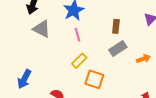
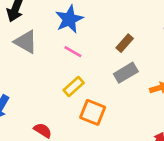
brown rectangle: (116, 26) -> (125, 43), turned 32
pink line: (77, 35) -> (73, 52), turned -48

